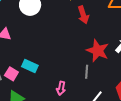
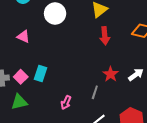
red star: (98, 51) -> (111, 74), size x0.7
cyan rectangle: (30, 66) -> (41, 73), turned 70

